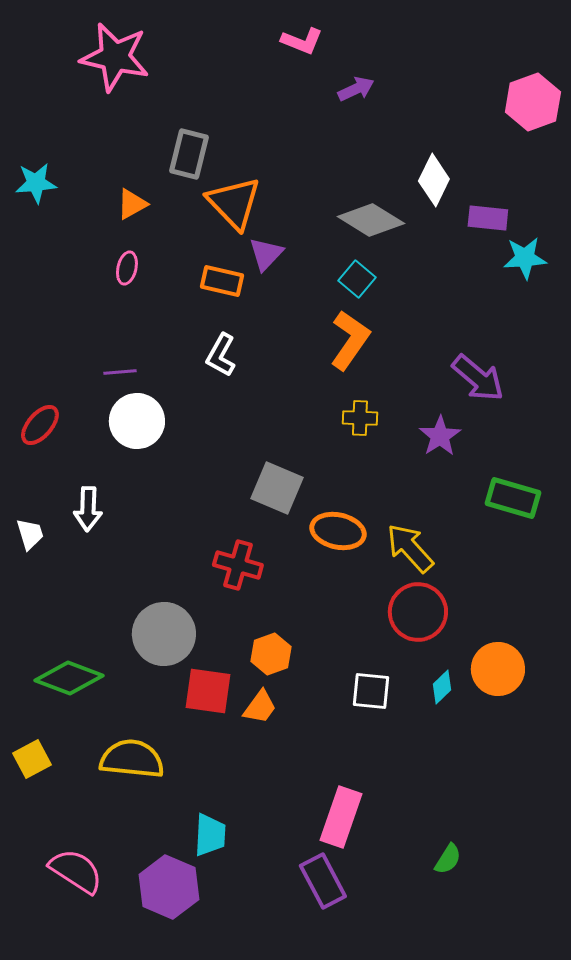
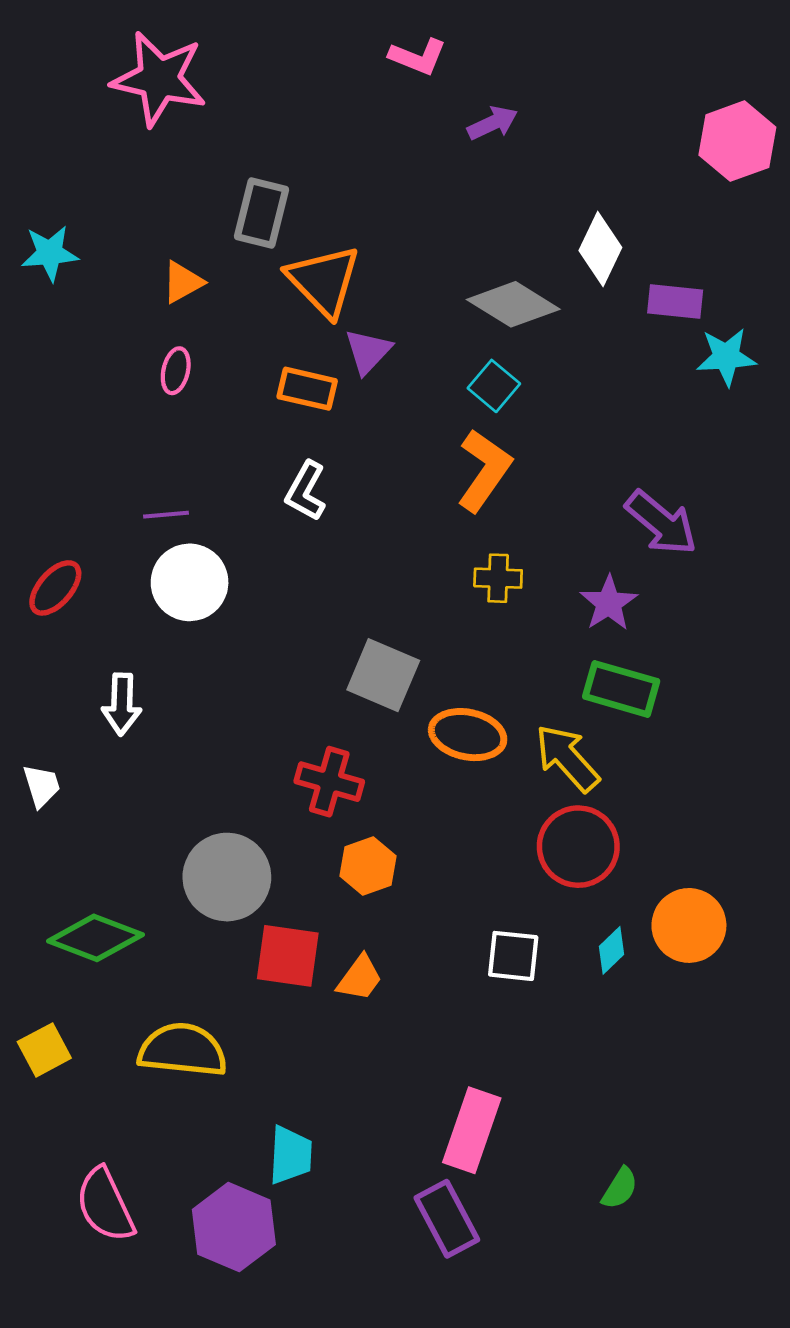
green rectangle: (513, 498) -> (621, 689), moved
white trapezoid: (30, 534) -> (41, 786), moved
orange hexagon: (271, 654) -> (368, 866), moved
pink semicircle: (76, 871) -> (105, 1205), turned -148

